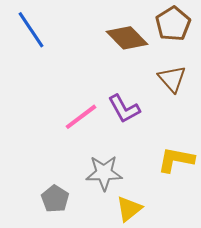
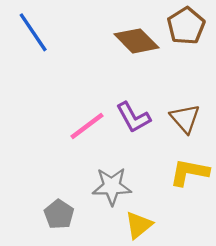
brown triangle: (172, 79) -> (185, 118), moved

